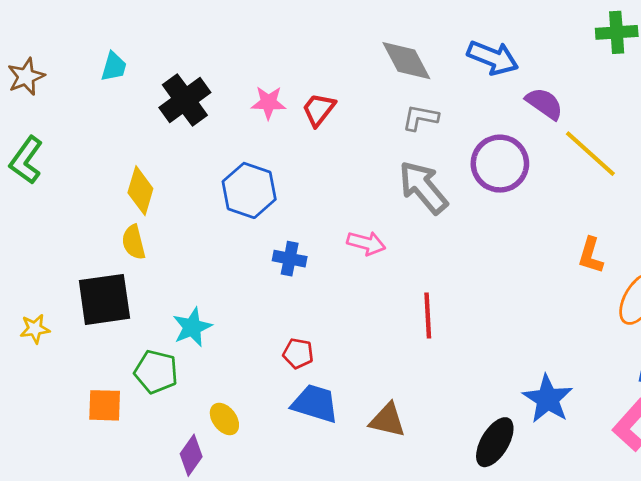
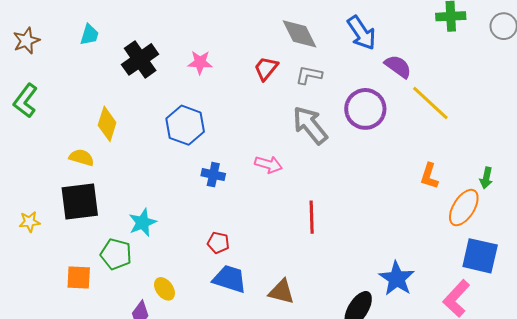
blue arrow: (493, 58) -> (362, 33), turned 33
red trapezoid: (319, 110) -> (266, 68), moved
yellow semicircle: (134, 242) -> (82, 158), moved, turned 120

